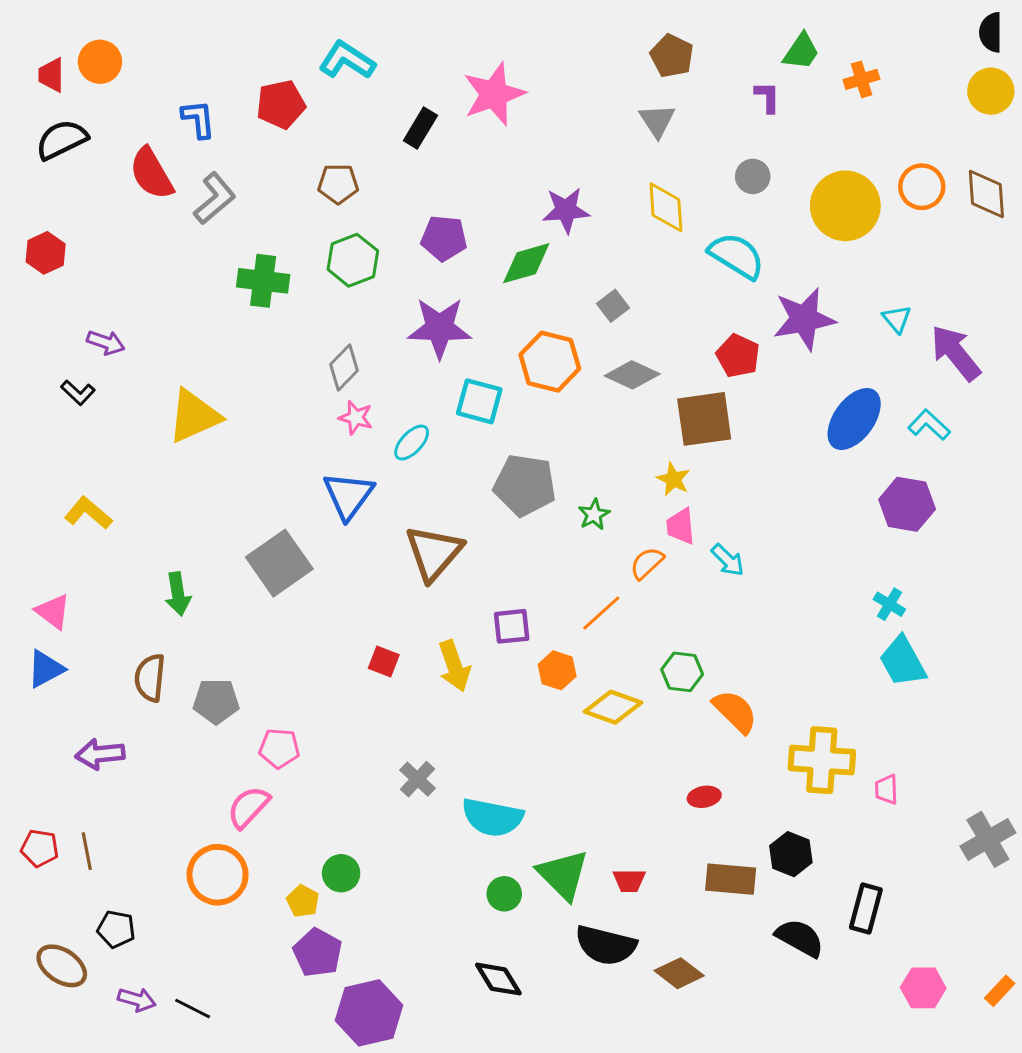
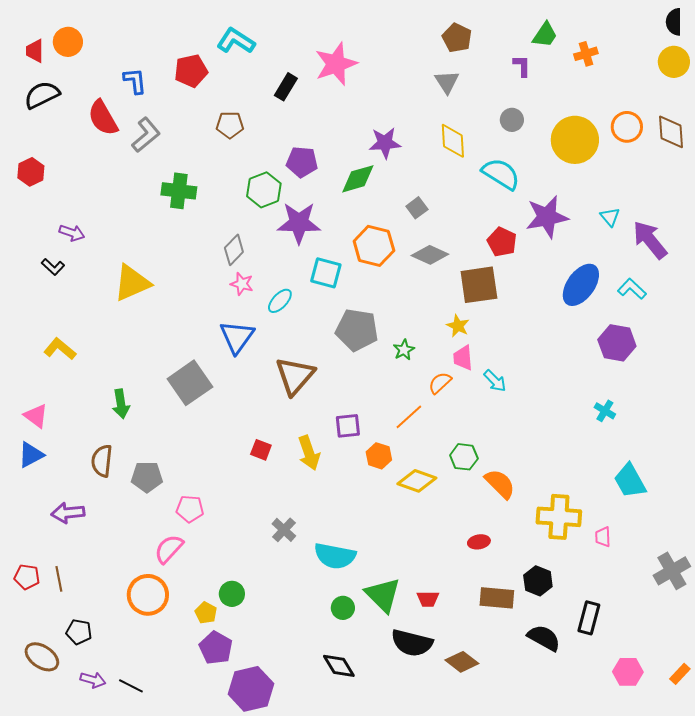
green hexagon: (353, 260) -> (264, 190), moved
cyan trapezoid: (903, 662) -> (630, 481), moved

